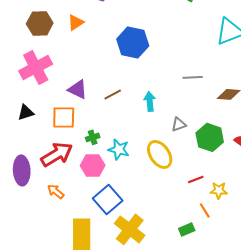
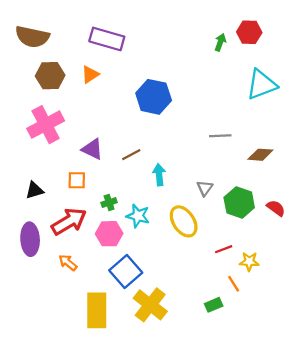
cyan arrow: (150, 101) -> (159, 175), moved
black triangle: (26, 112) -> (34, 190), moved
orange square: (64, 117) -> (77, 180), size x0.7
gray triangle: (179, 124) -> (205, 188), turned -35

